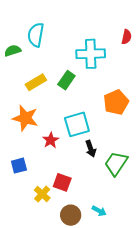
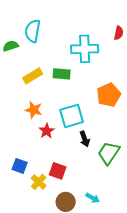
green rectangle: (66, 80) -> (62, 74), turned 60
orange star: (25, 118) -> (34, 110), moved, size x0.7
blue square: (19, 166) -> (20, 166), moved, turned 35

